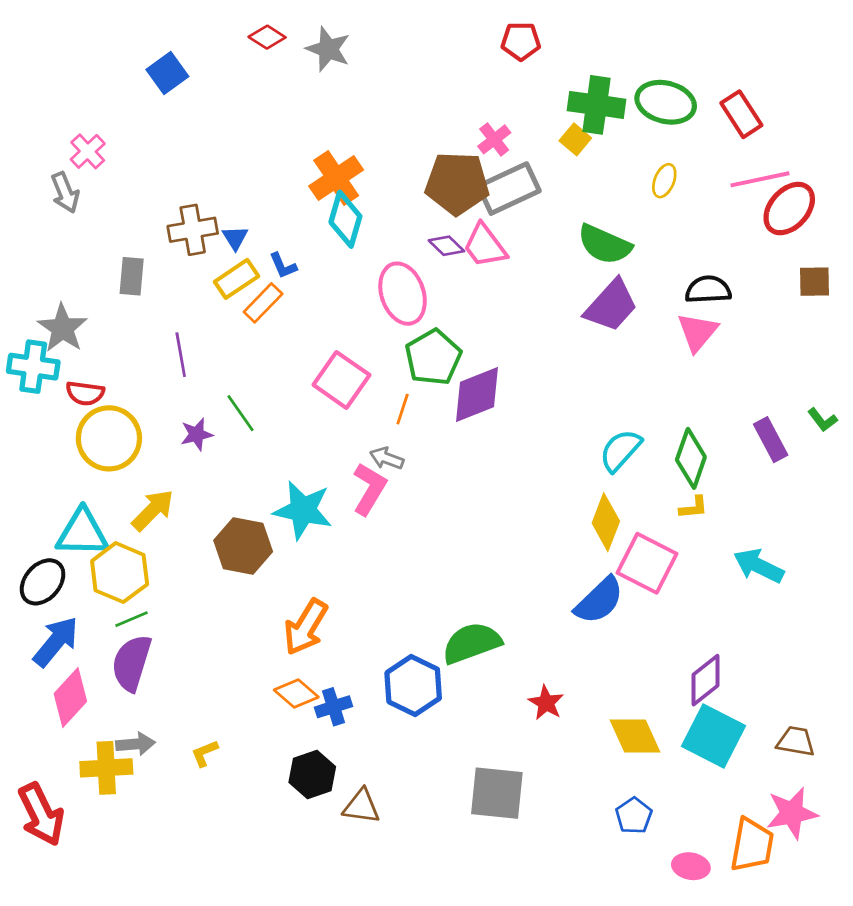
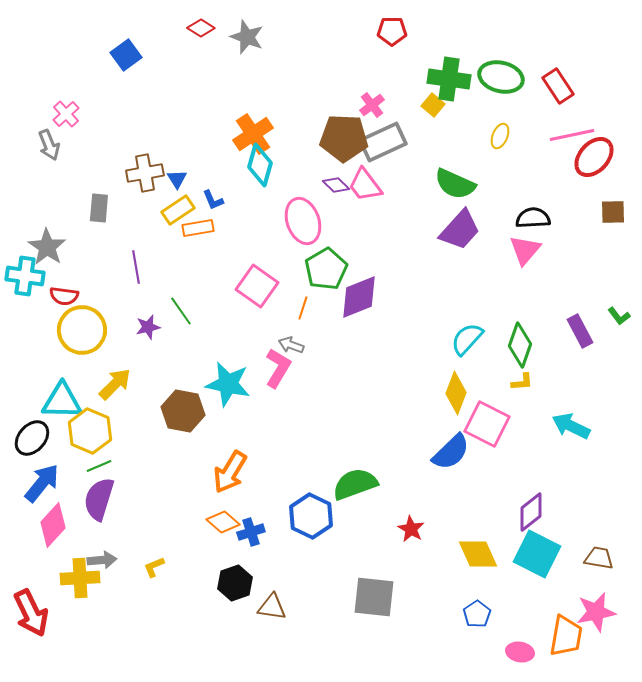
orange rectangle: (263, 303) -> (198, 228), turned 36

